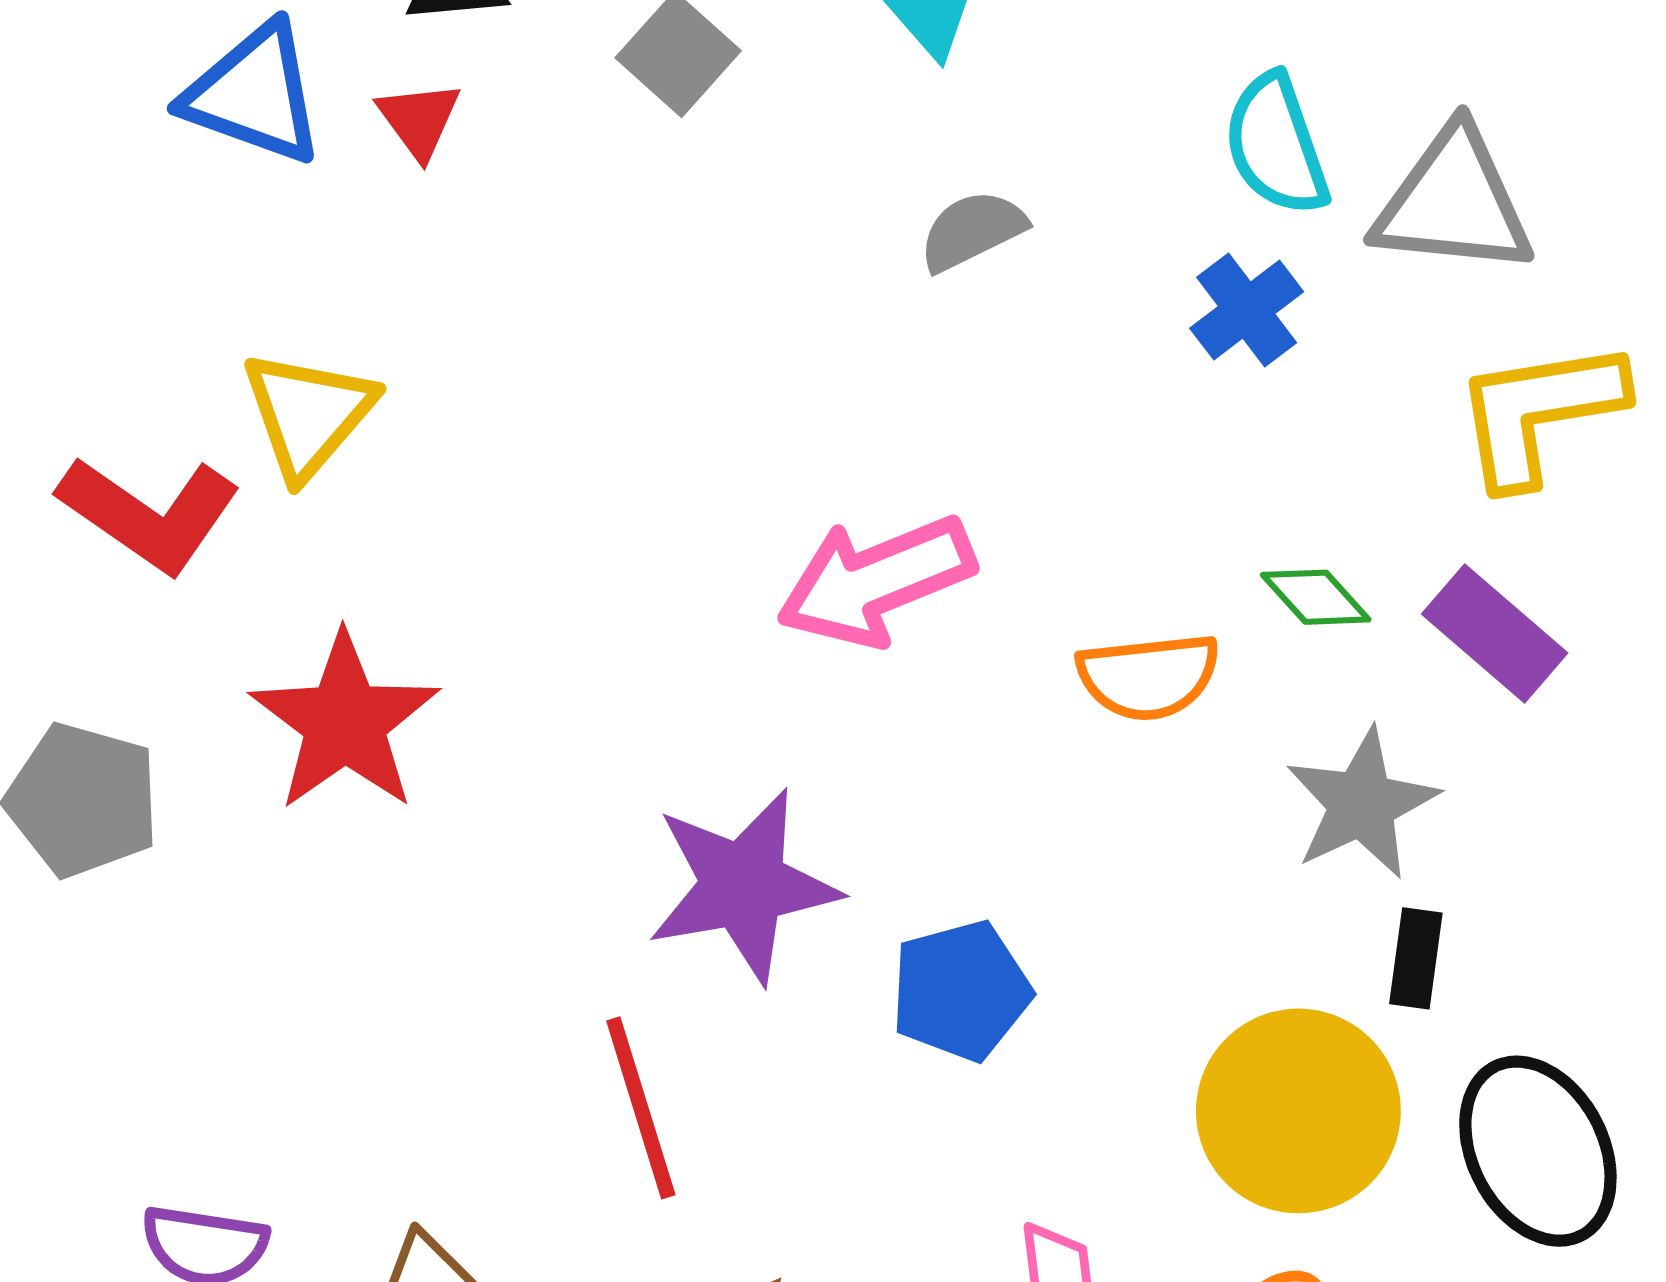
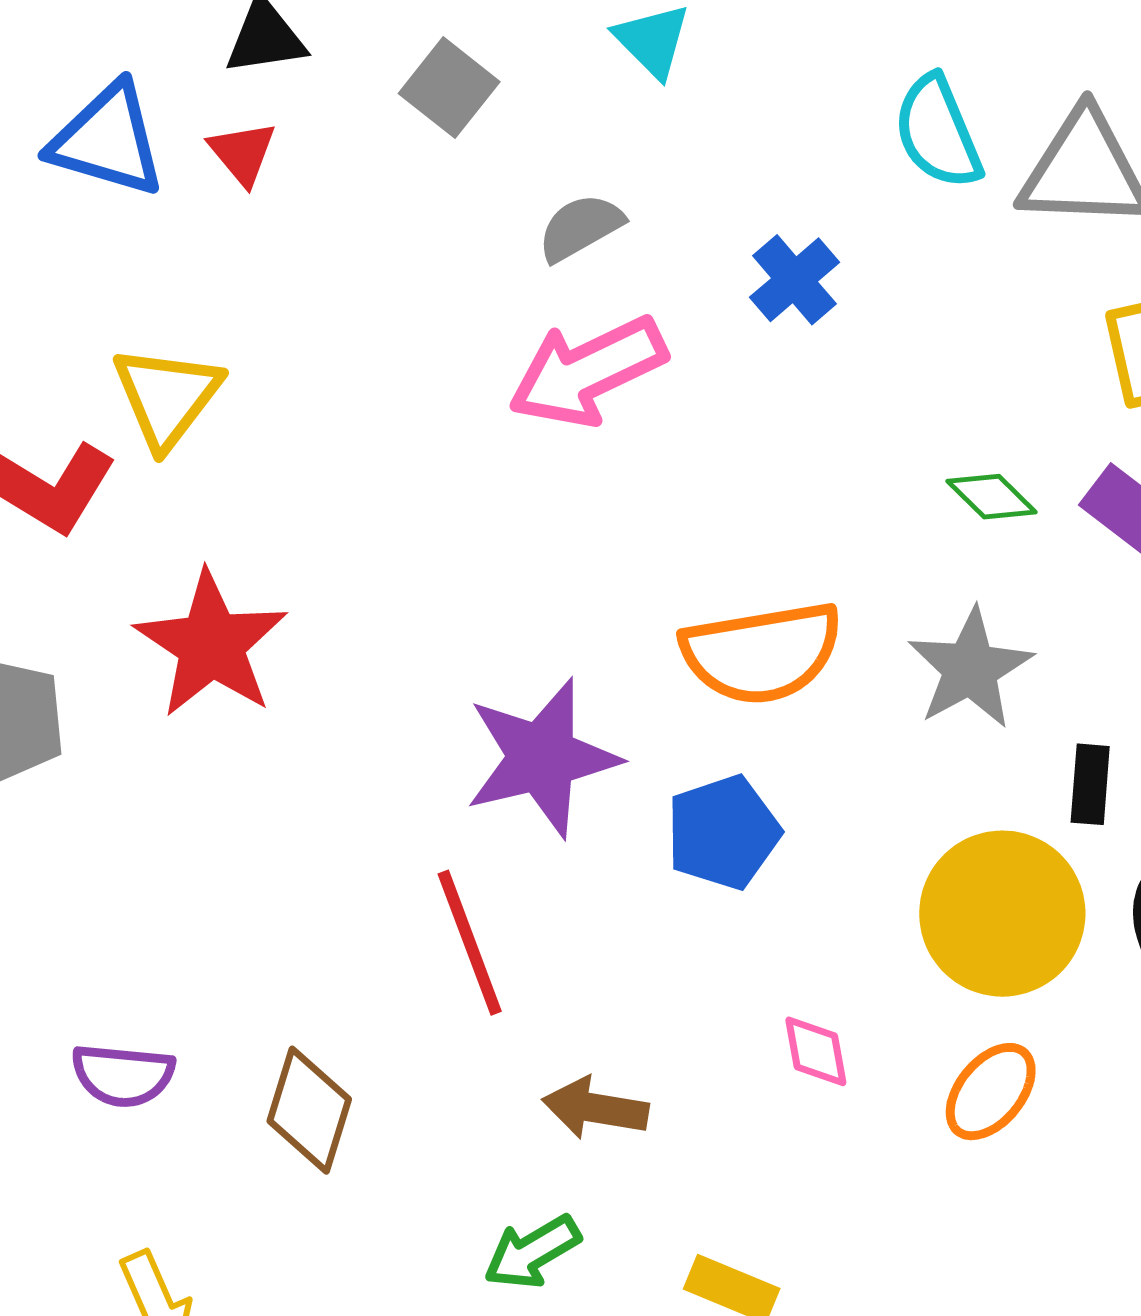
gray semicircle: (972, 230) -> (580, 227), moved
blue cross: (1247, 310) -> (795, 280), moved
pink arrow: (876, 581) -> (587, 371), moved
orange semicircle: (1148, 676) -> (762, 653), moved, size x1.4
gray star: (1362, 804) -> (970, 669), moved

